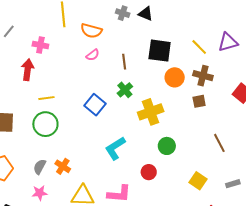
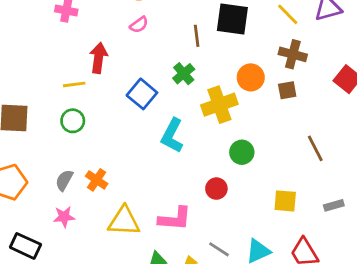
brown line: (124, 62) -> (197, 36), moved
red arrow: (28, 70) -> (98, 58), moved
orange circle: (175, 77) -> (251, 77), moved
green circle: (45, 124) -> (73, 121), size x0.7
cyan L-shape: (115, 148) -> (172, 135), moved, turned -30
yellow square: (198, 181) -> (285, 201), turned -30

